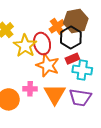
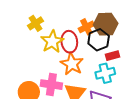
red rectangle: (72, 59) -> (112, 56), moved
cyan cross: (82, 70) -> (105, 73), turned -30
pink cross: (30, 89) -> (51, 85), size x1.5

